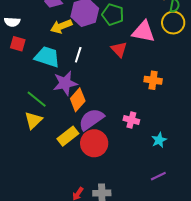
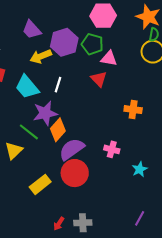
pink triangle: (143, 32) -> (109, 58), moved, size x0.7
cyan trapezoid: (47, 57) -> (27, 87), turned -148
green line: (37, 99) -> (29, 132), moved
yellow rectangle: (68, 136) -> (40, 184), moved
purple line: (158, 176) -> (140, 218), moved, turned -35

